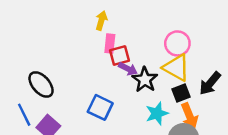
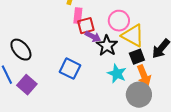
pink circle: (177, 43) -> (119, 21), moved
cyan star: (157, 113) -> (117, 74), turned -30

